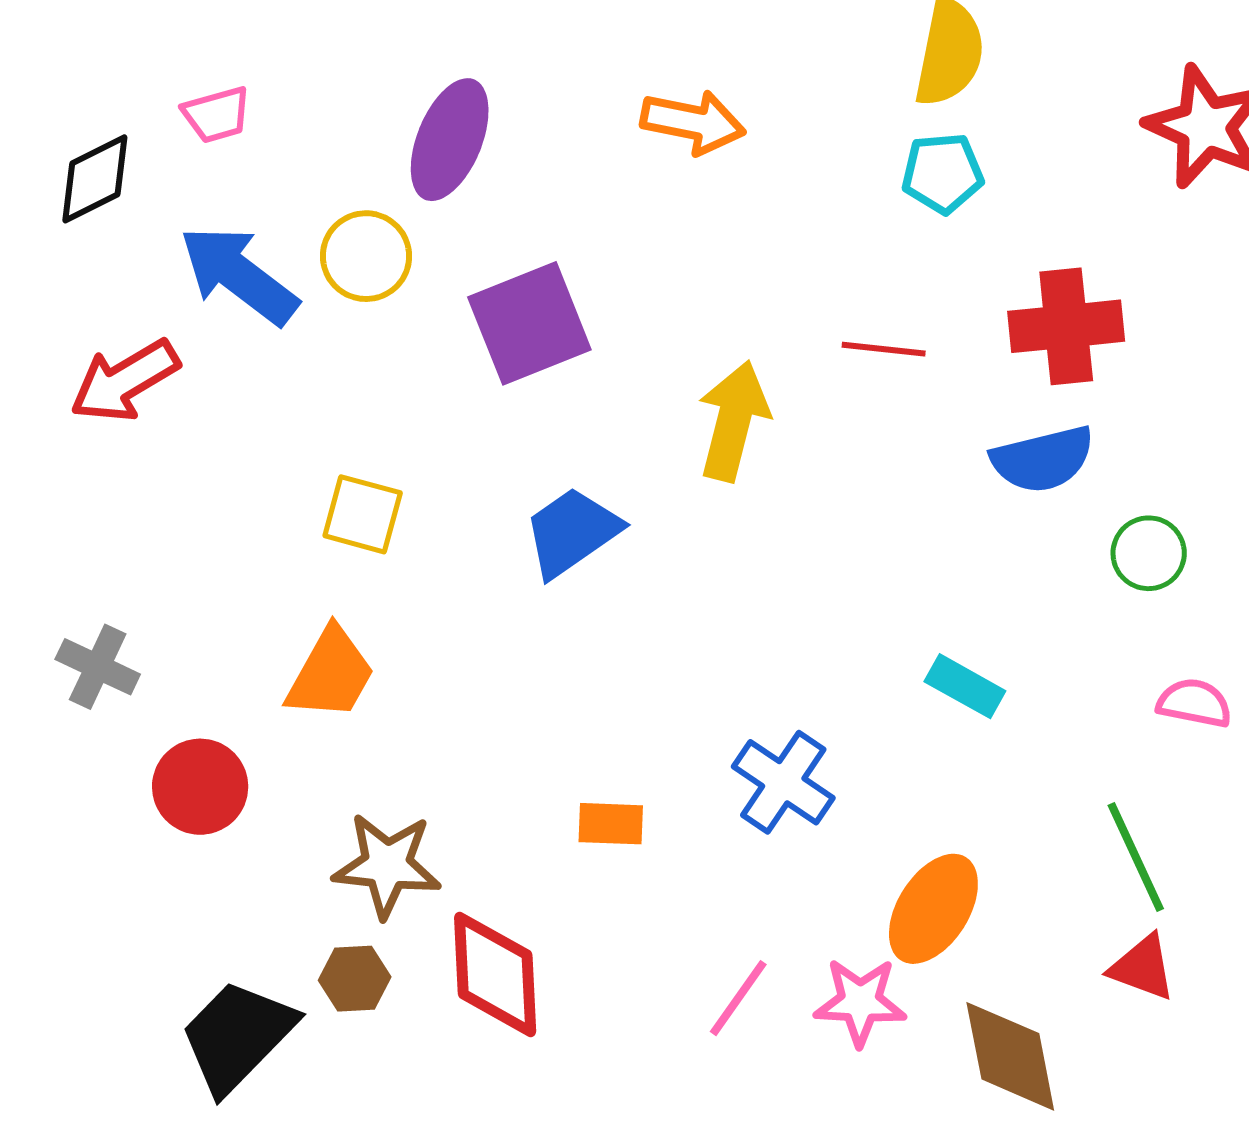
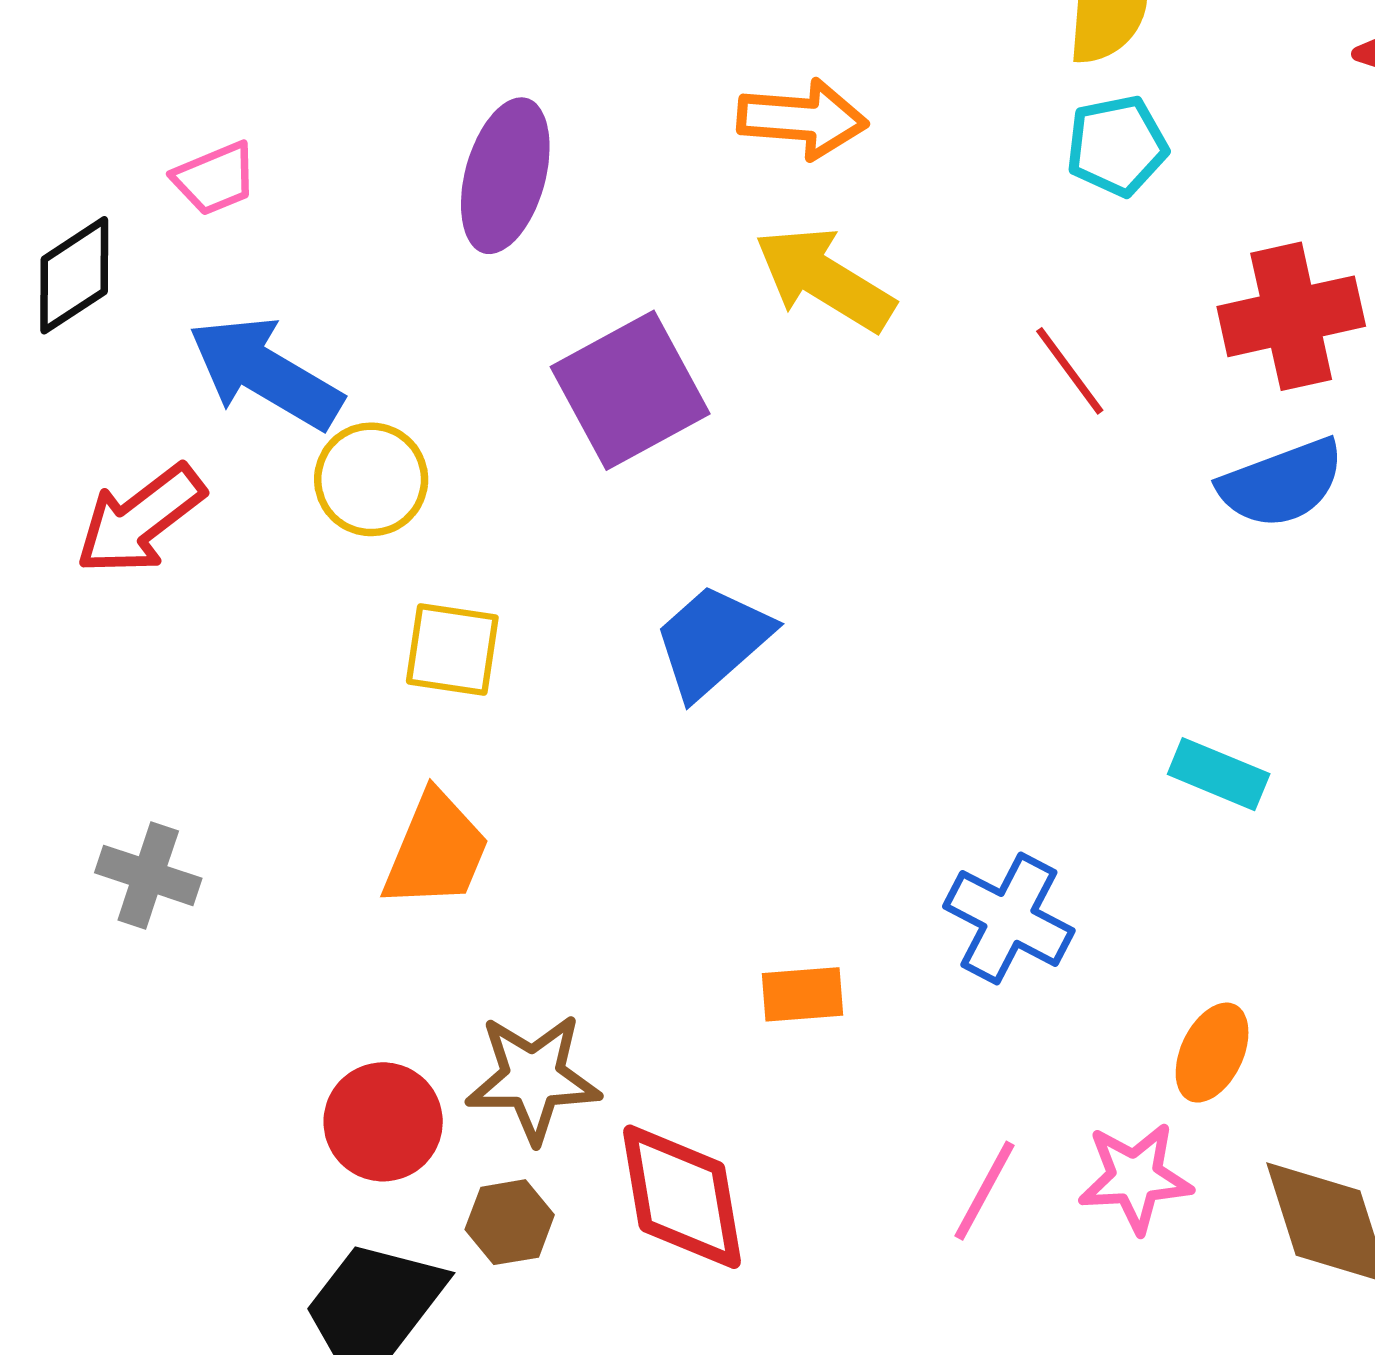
yellow circle: (366, 256) -> (371, 479), moved
red line: (884, 349) -> (1070, 371), turned 54
yellow arrow: (733, 421) -> (825, 279), moved, turned -66
red circle: (200, 787) -> (383, 1122), moved
orange ellipse: (933, 909) -> (1212, 1053), size x0.7

